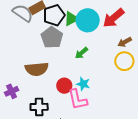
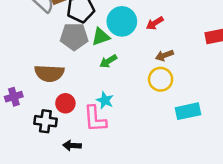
red arrow: (113, 18) -> (155, 23), size x0.6
green triangle: (71, 19) -> (101, 37), moved
gray pentagon: (52, 38) -> (74, 37), turned 30
red circle: (64, 86) -> (65, 103), moved

